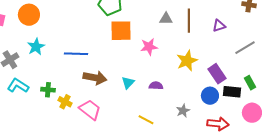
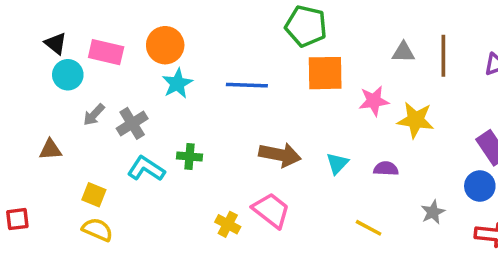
cyan star: (36, 47) -> (177, 83), moved
blue line: (76, 54) -> (247, 85), moved
yellow star: (187, 61) -> (416, 120), moved, turned 30
green cross: (48, 90) -> (190, 156), moved
yellow cross: (65, 102) -> (228, 224), moved

